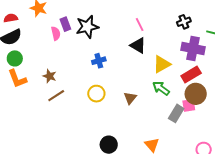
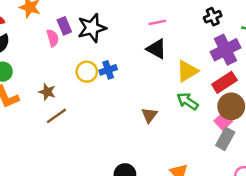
pink line: (140, 25) -> (157, 22), turned -72
purple cross: (193, 49) -> (225, 50), turned -35
yellow circle: (96, 94) -> (87, 72), moved
pink square: (189, 105) -> (223, 121), turned -32
gray rectangle: (176, 113) -> (225, 139), moved

